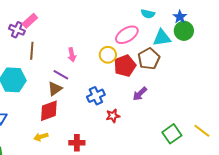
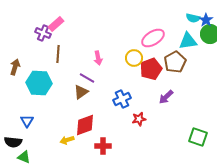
cyan semicircle: (148, 14) -> (193, 18), moved
red diamond: (49, 111) -> (85, 125), moved
green square: (172, 134) -> (198, 137), turned -36

